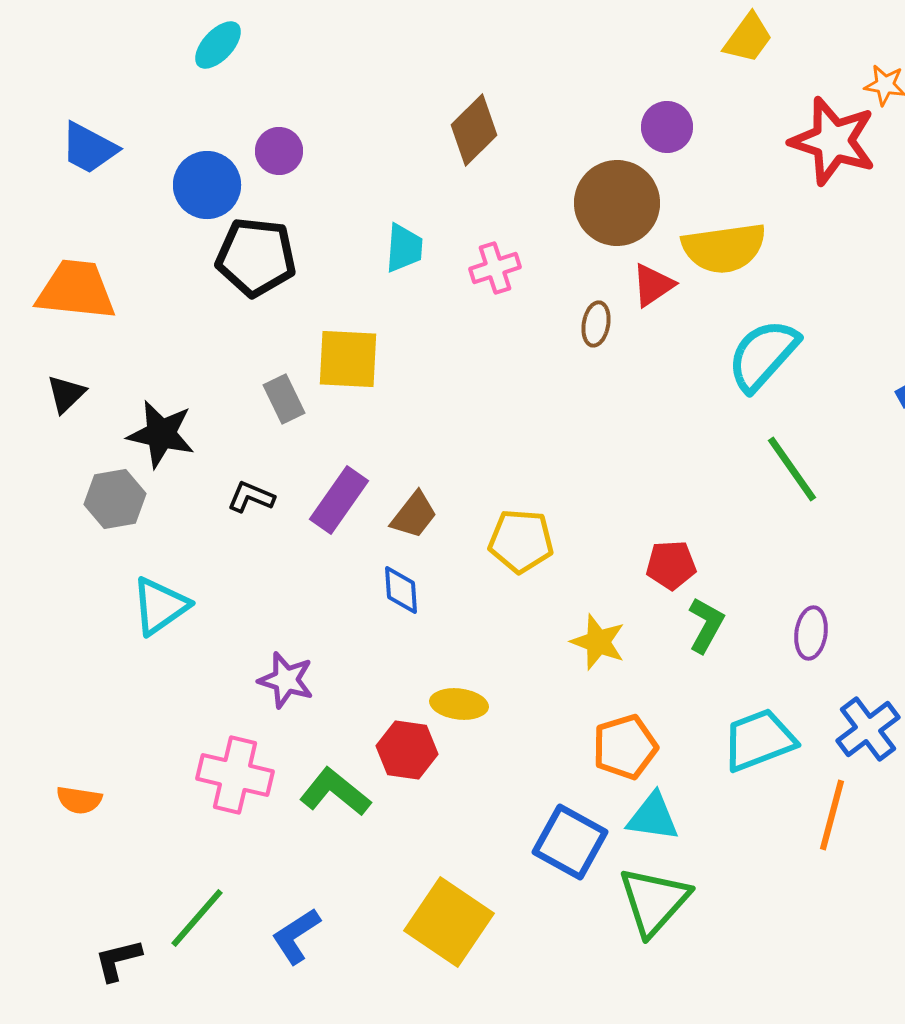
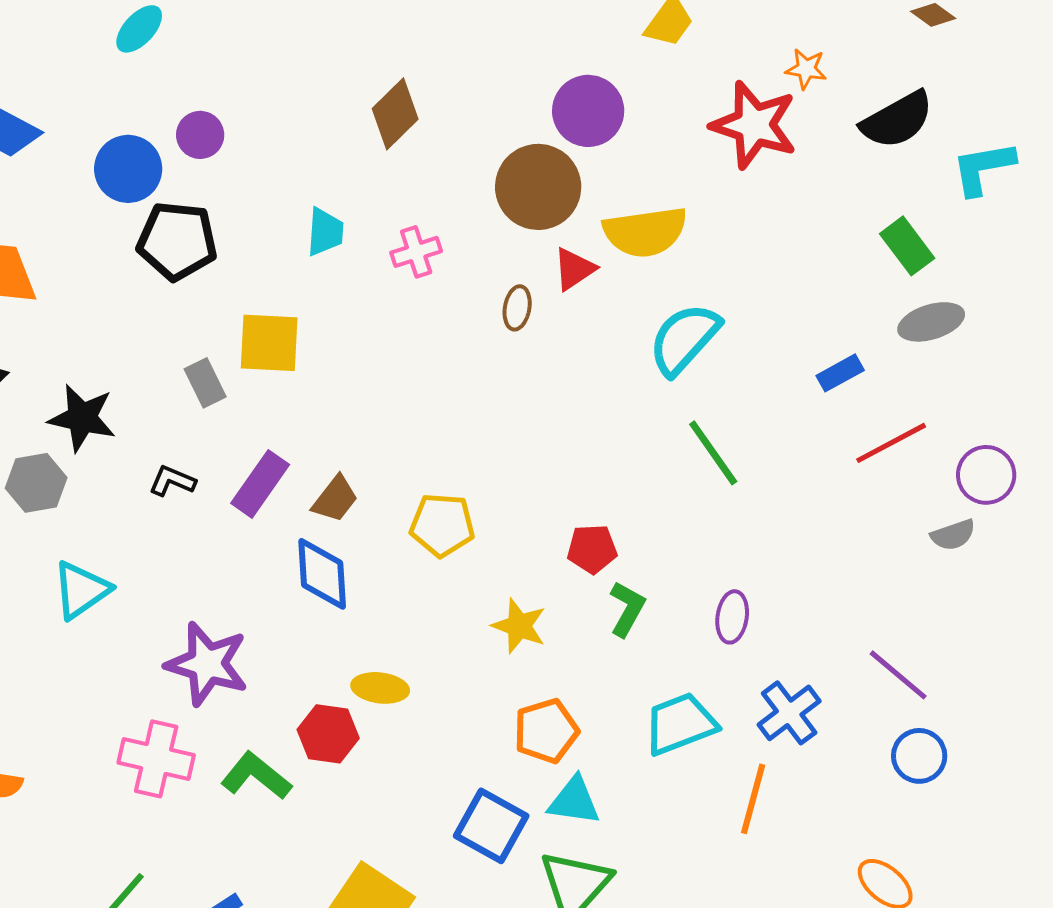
purple circle: (667, 127) -> (588, 111), size x1.4
blue diamond: (401, 590) -> (322, 574), size x1.5
purple star: (286, 680) -> (207, 664), size x1.5

